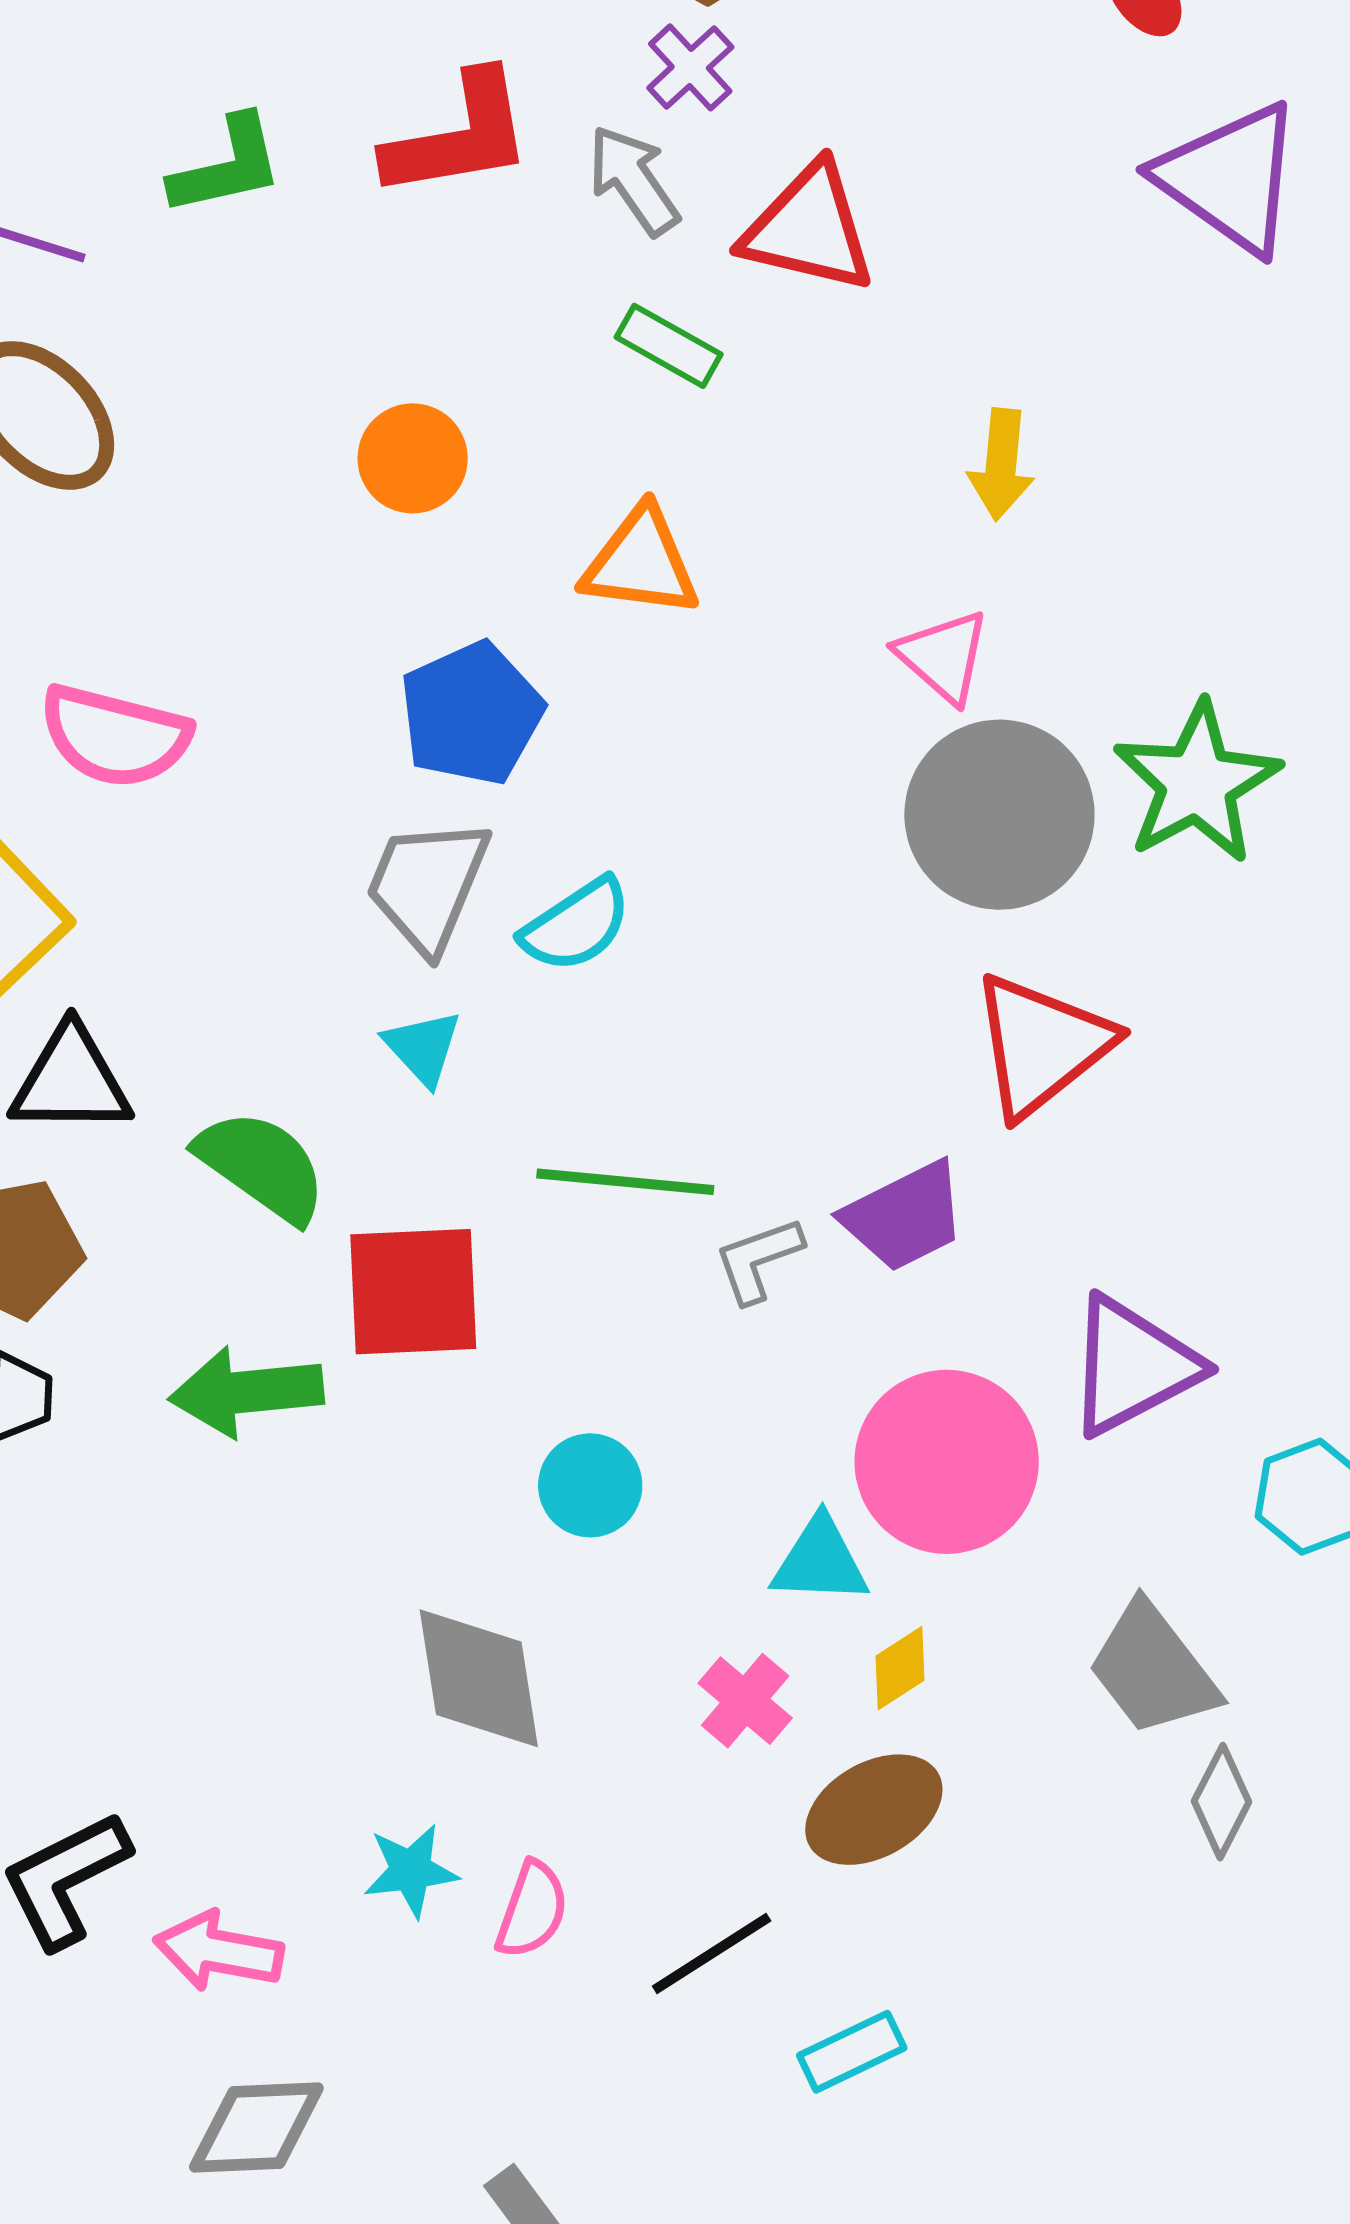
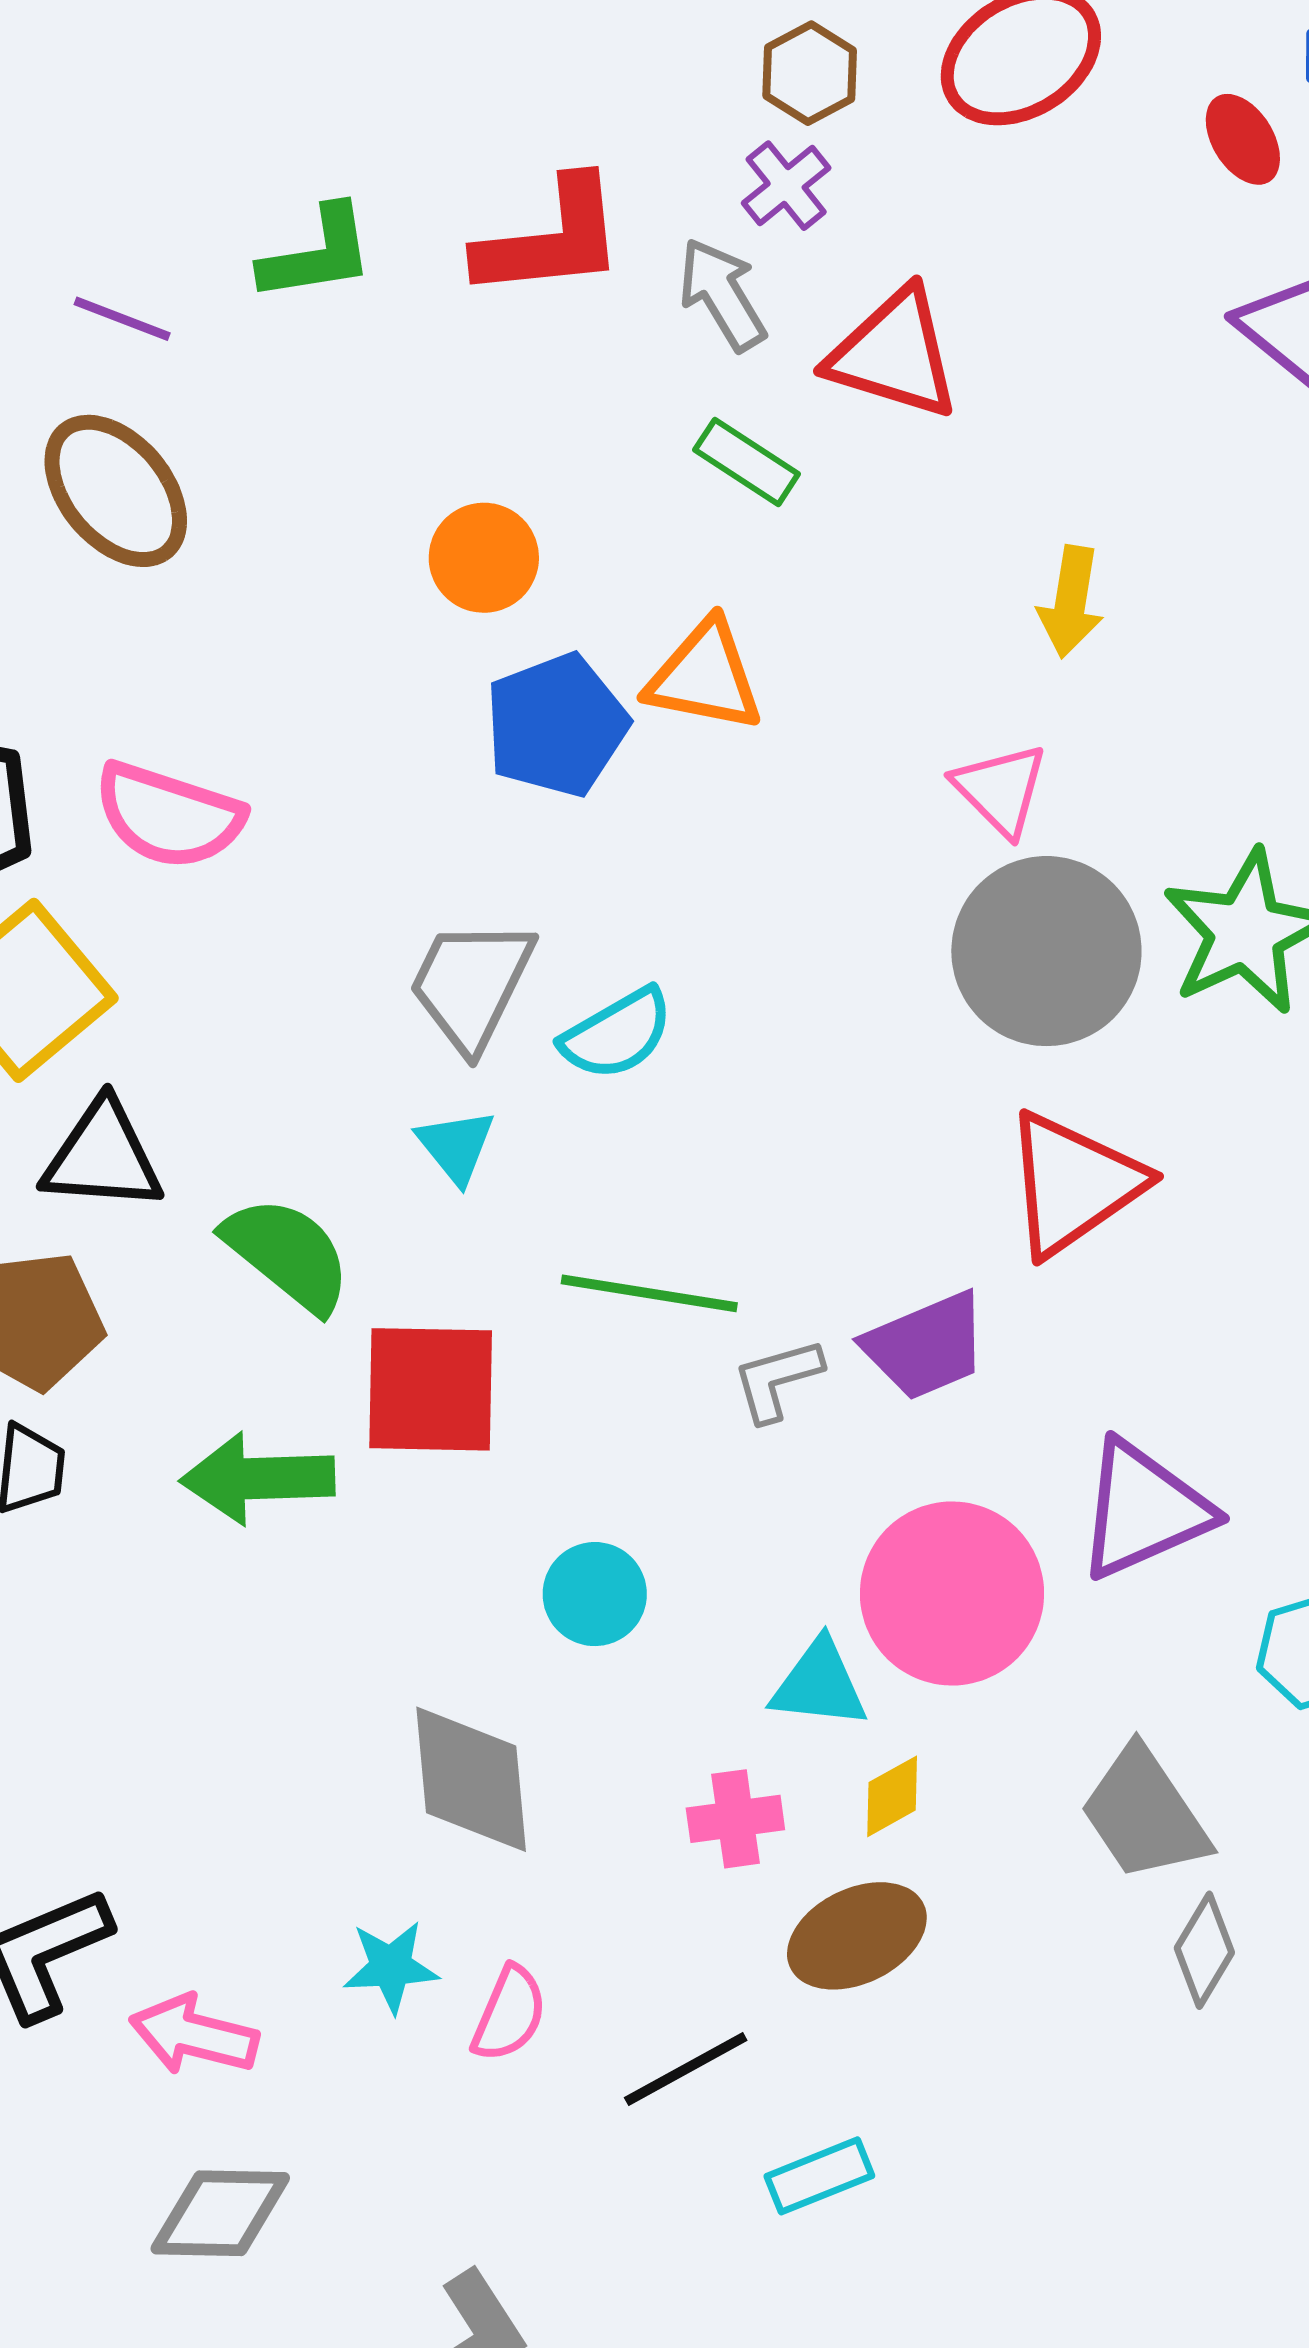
blue pentagon: (471, 713) -> (556, 725), moved
pink cross: (745, 1701) -> (735, 1819), turned 38

